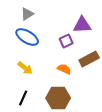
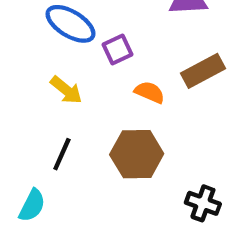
purple square: (66, 41) -> (118, 49), moved

